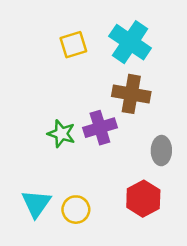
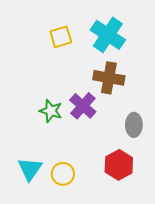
purple cross: (100, 128) -> (83, 106), turned -32

